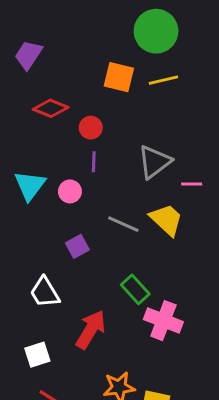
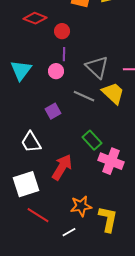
gray triangle: (155, 162) -> (97, 67), moved, turned -40
pink circle: (70, 191) -> (56, 71), moved
white square: (37, 355) -> (26, 184), size x1.5

